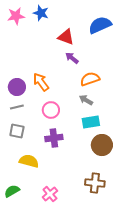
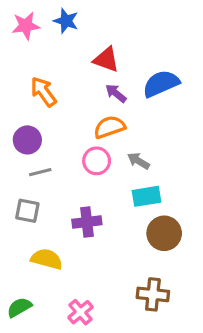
blue semicircle: (100, 25) -> (161, 84), moved
orange semicircle: (90, 79) -> (109, 127), moved
orange arrow: (41, 82) -> (43, 92), moved
gray line: (17, 107) -> (40, 172), moved
pink circle: (51, 110) -> (97, 161), moved

